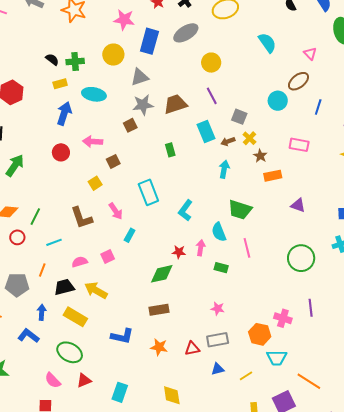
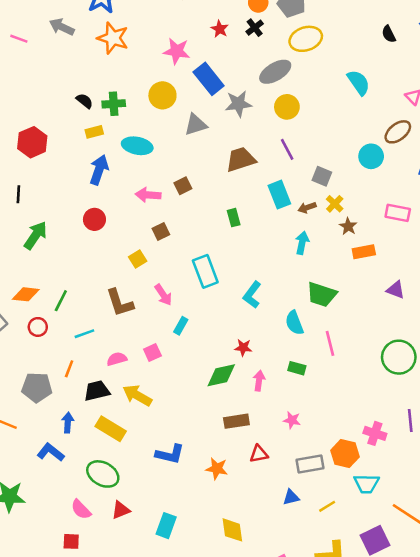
gray ellipse: (186, 33) -> (275, 72), moved
blue rectangle: (149, 41) -> (209, 79), turned -55
gray star: (143, 105) -> (238, 104), moved
pink arrow: (93, 142) -> (148, 195), moved
pink arrow: (201, 248) -> (259, 381), moved
brown rectangle: (159, 310) -> (236, 421), moved
gray rectangle: (218, 340) -> (310, 464), moved
red triangle: (192, 349) -> (259, 454), moved

